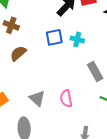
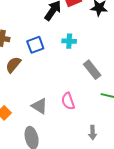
blue square: (54, 37) -> (35, 45), moved

